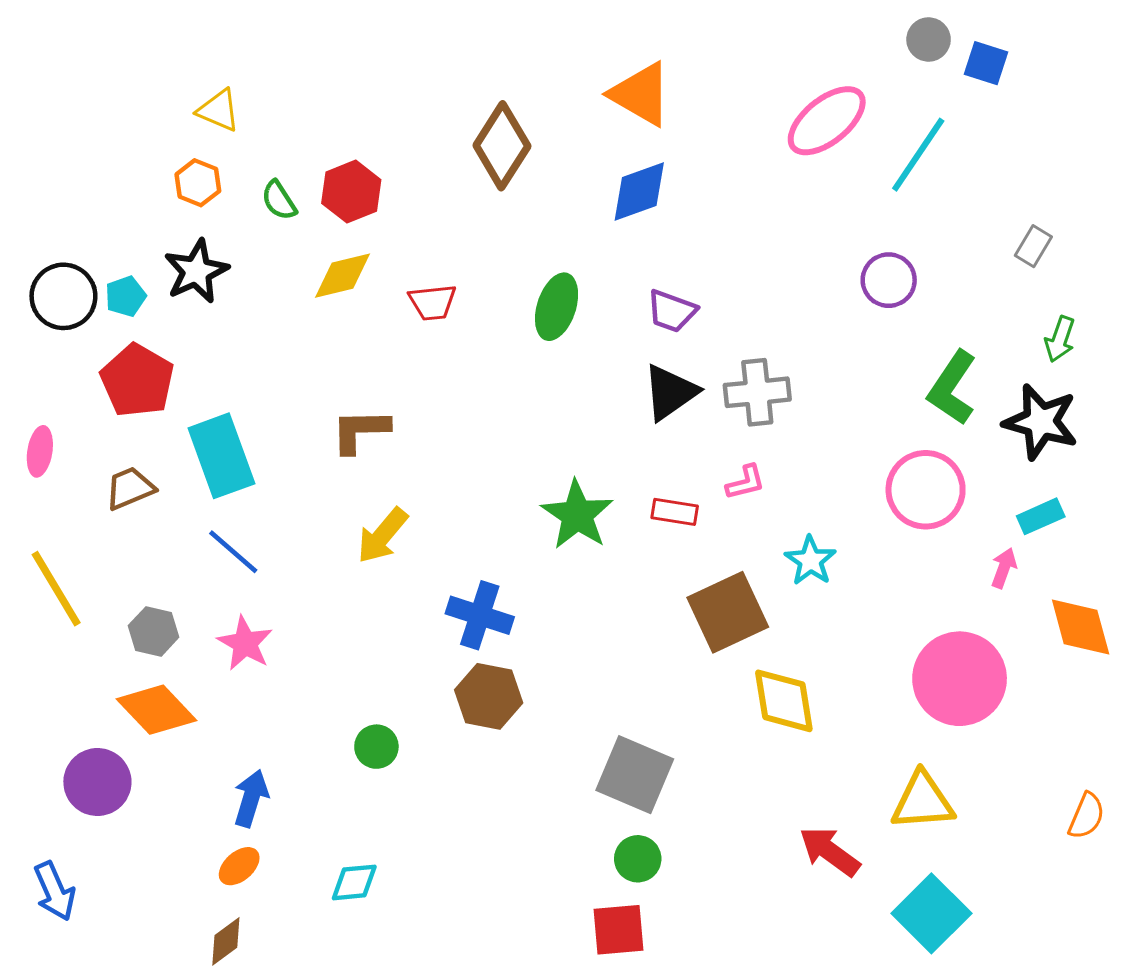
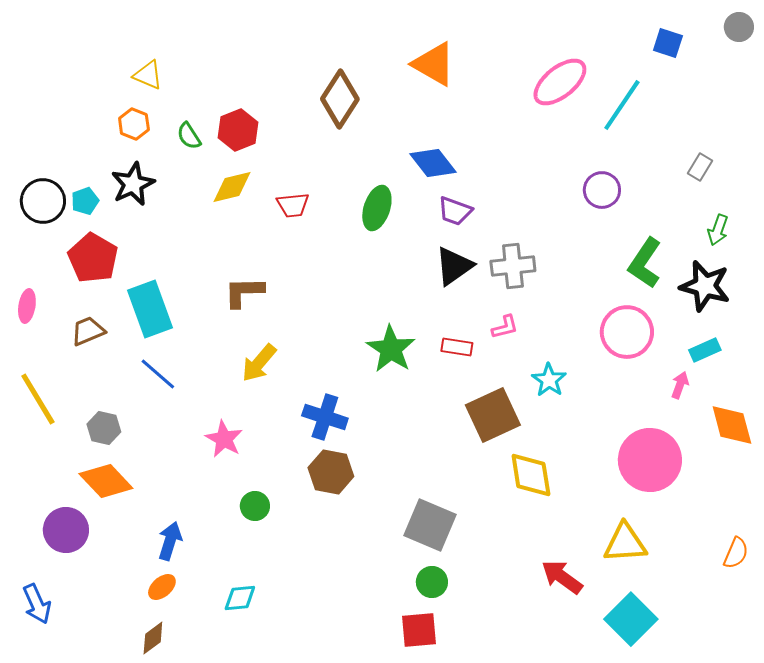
gray circle: (929, 39) -> (739, 27), moved
blue diamond: (639, 192) -> (433, 163), moved, turned 72
pink star: (245, 643) -> (224, 439), moved

